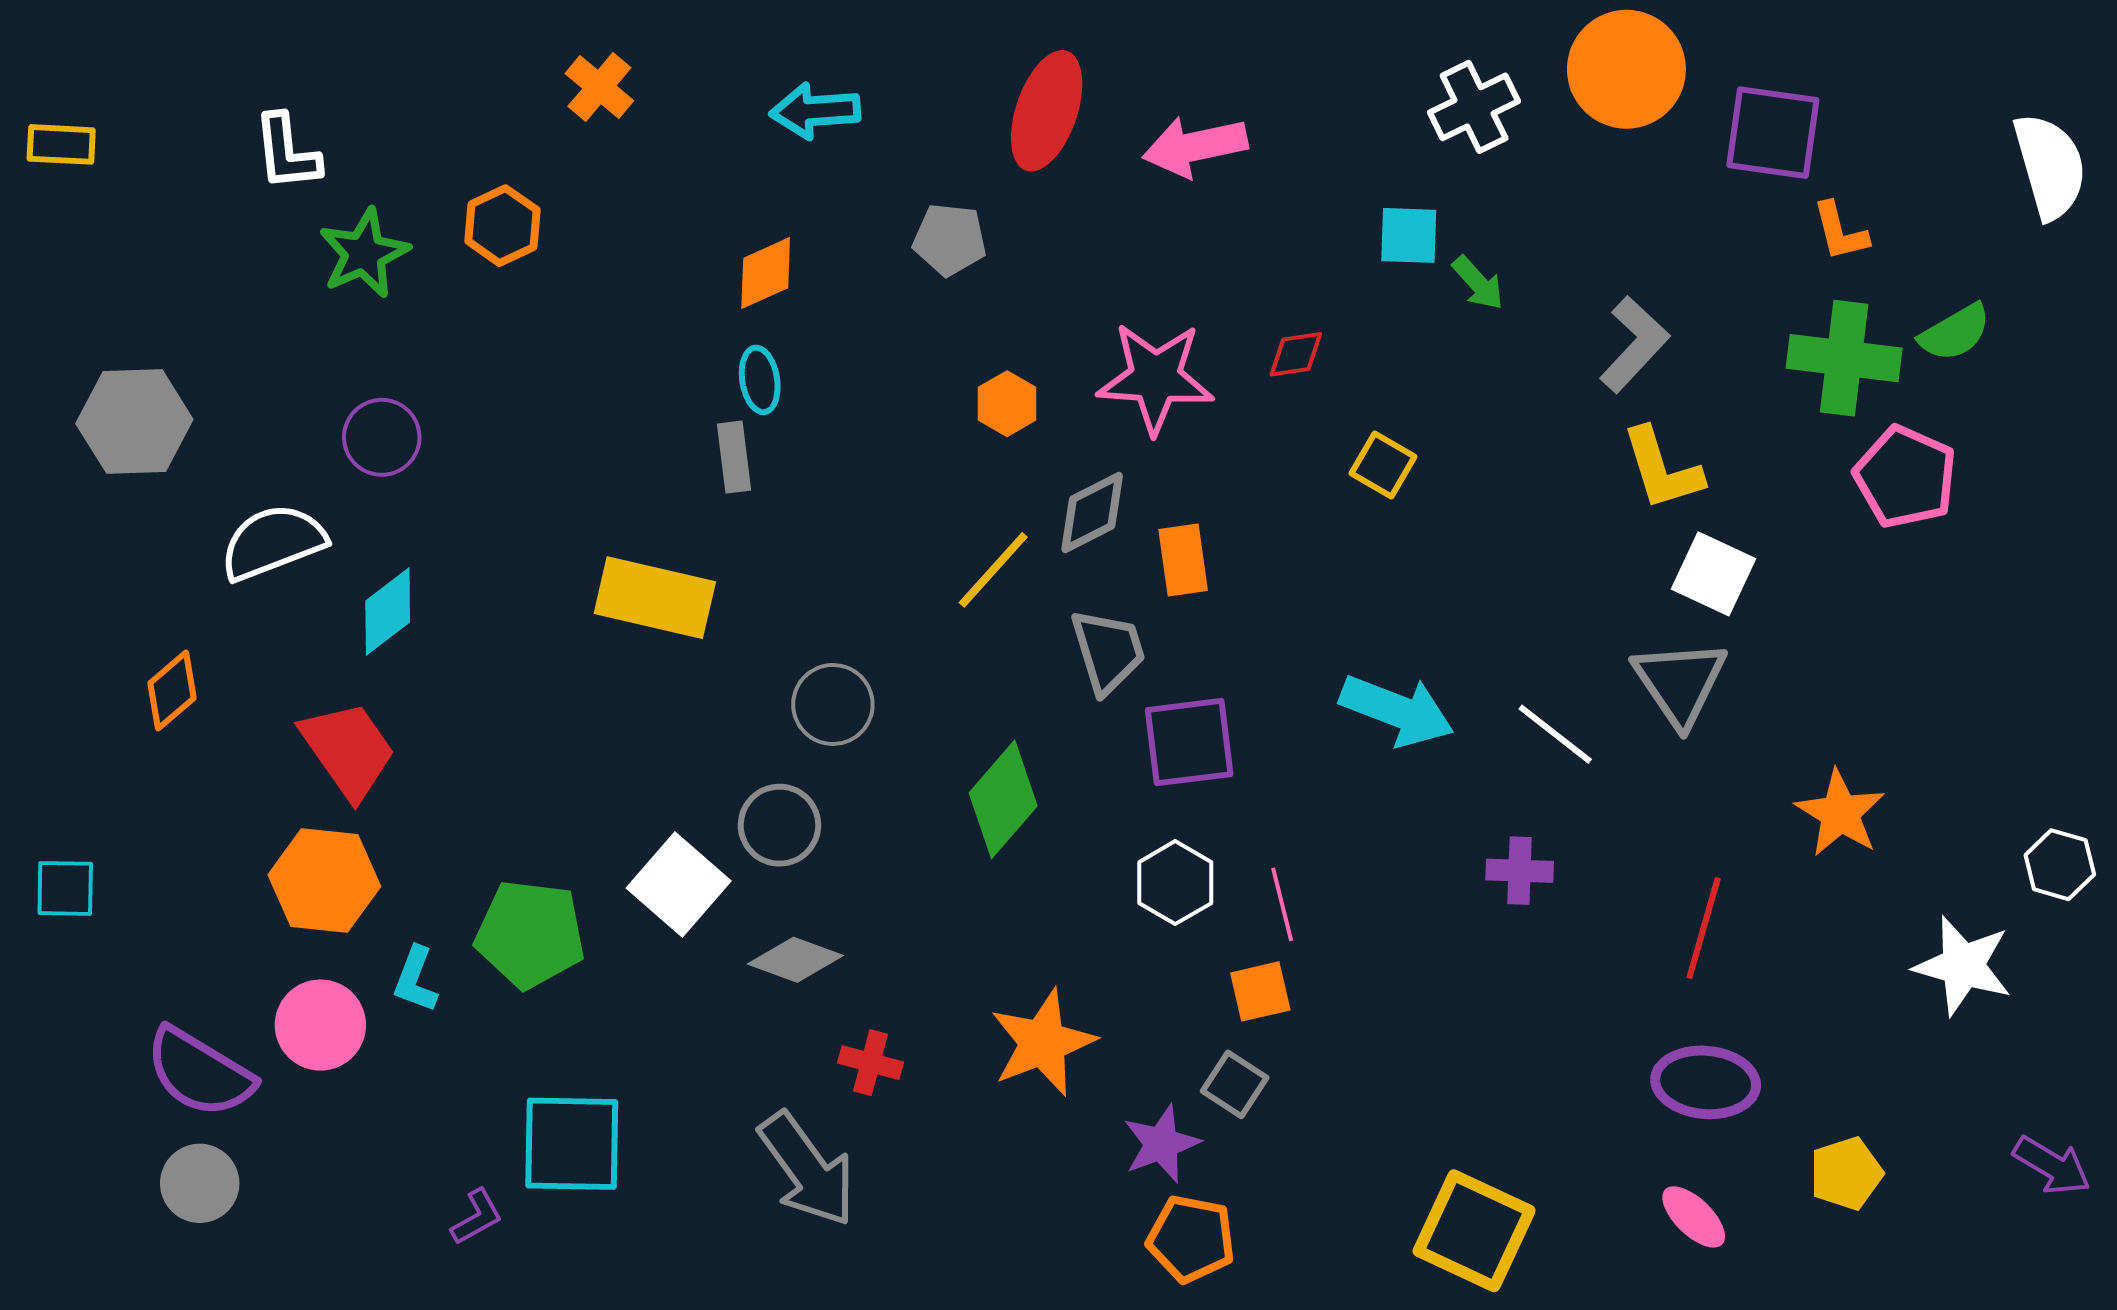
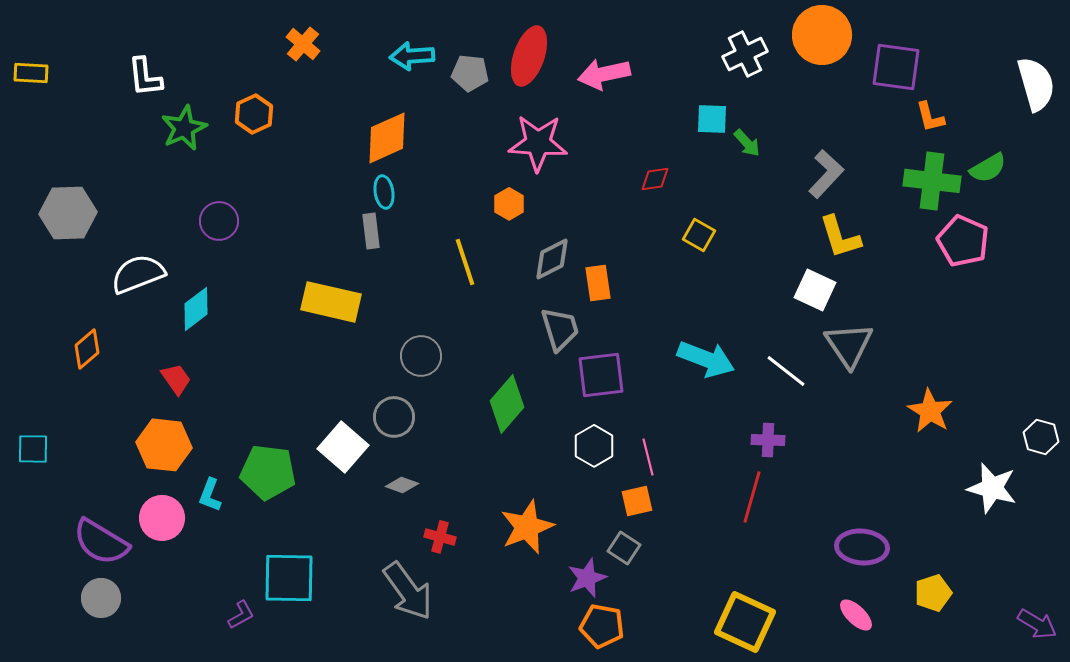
gray pentagon: (950, 239) -> (470, 73), moved
orange diamond: (766, 273) -> (387, 138), size x1.4
pink star: (1155, 378) -> (538, 143), moved
purple circle: (382, 437) -> (219, 221), moved
yellow line: (993, 570) -> (465, 262), moved, turned -60
white square: (1713, 574) -> (815, 290), moved
red trapezoid: (348, 750) -> (176, 379), size x0.6
red line: (1704, 928) -> (752, 497), moved
gray diamond: (795, 960) -> (402, 485), size x0.7
purple arrow: (2052, 1166) -> (1037, 624), moved

